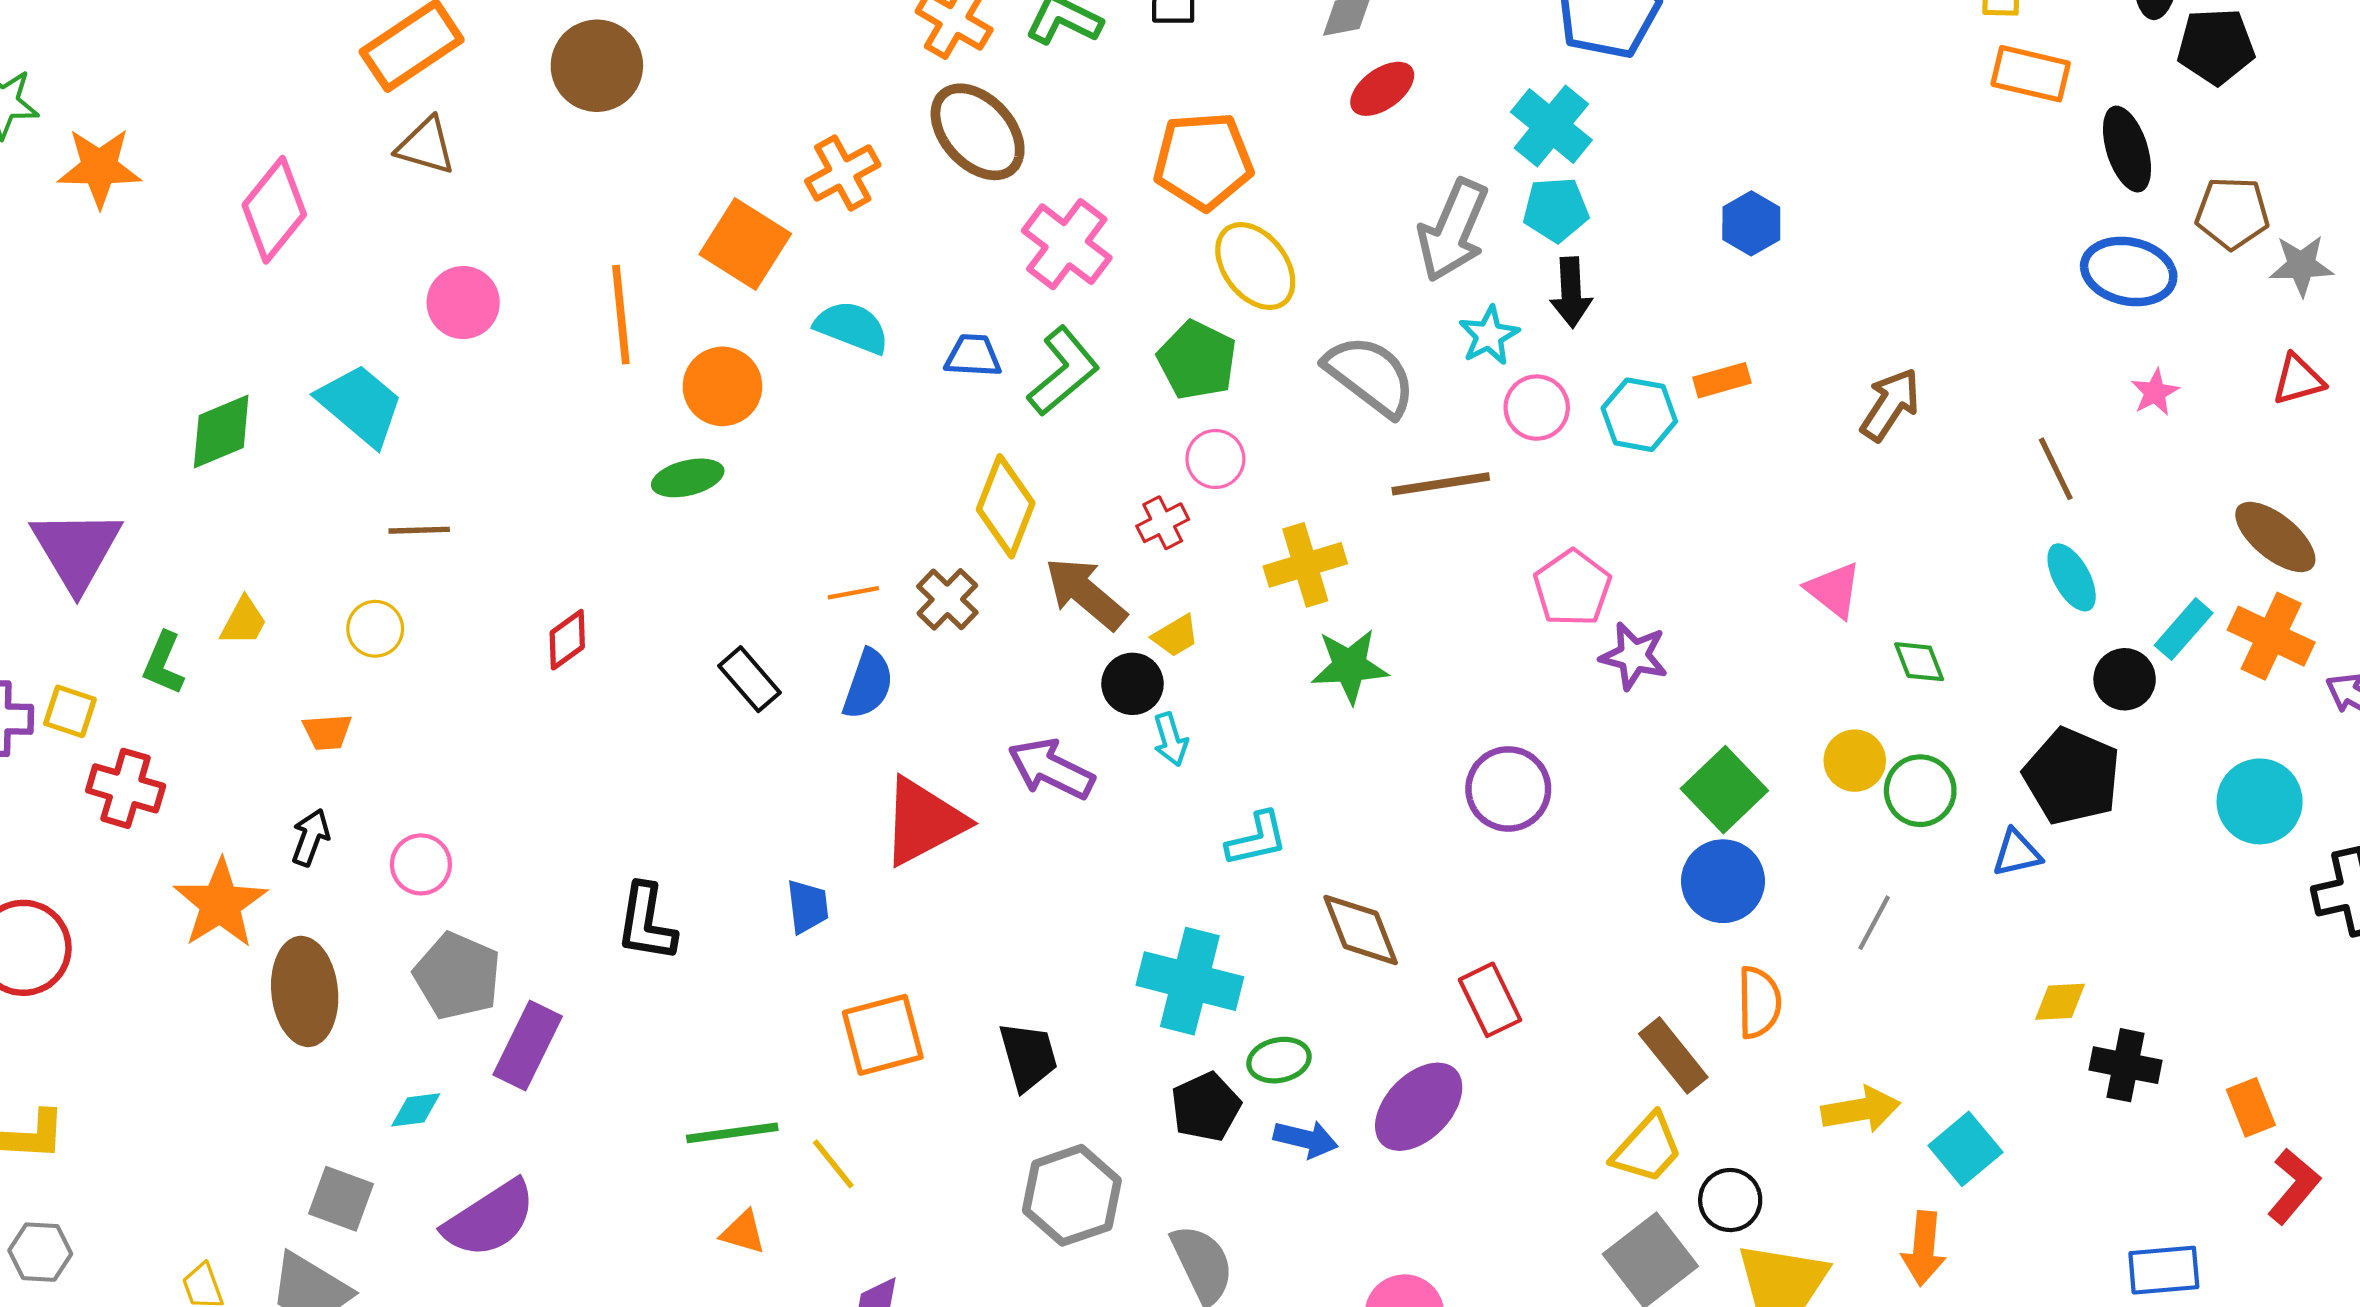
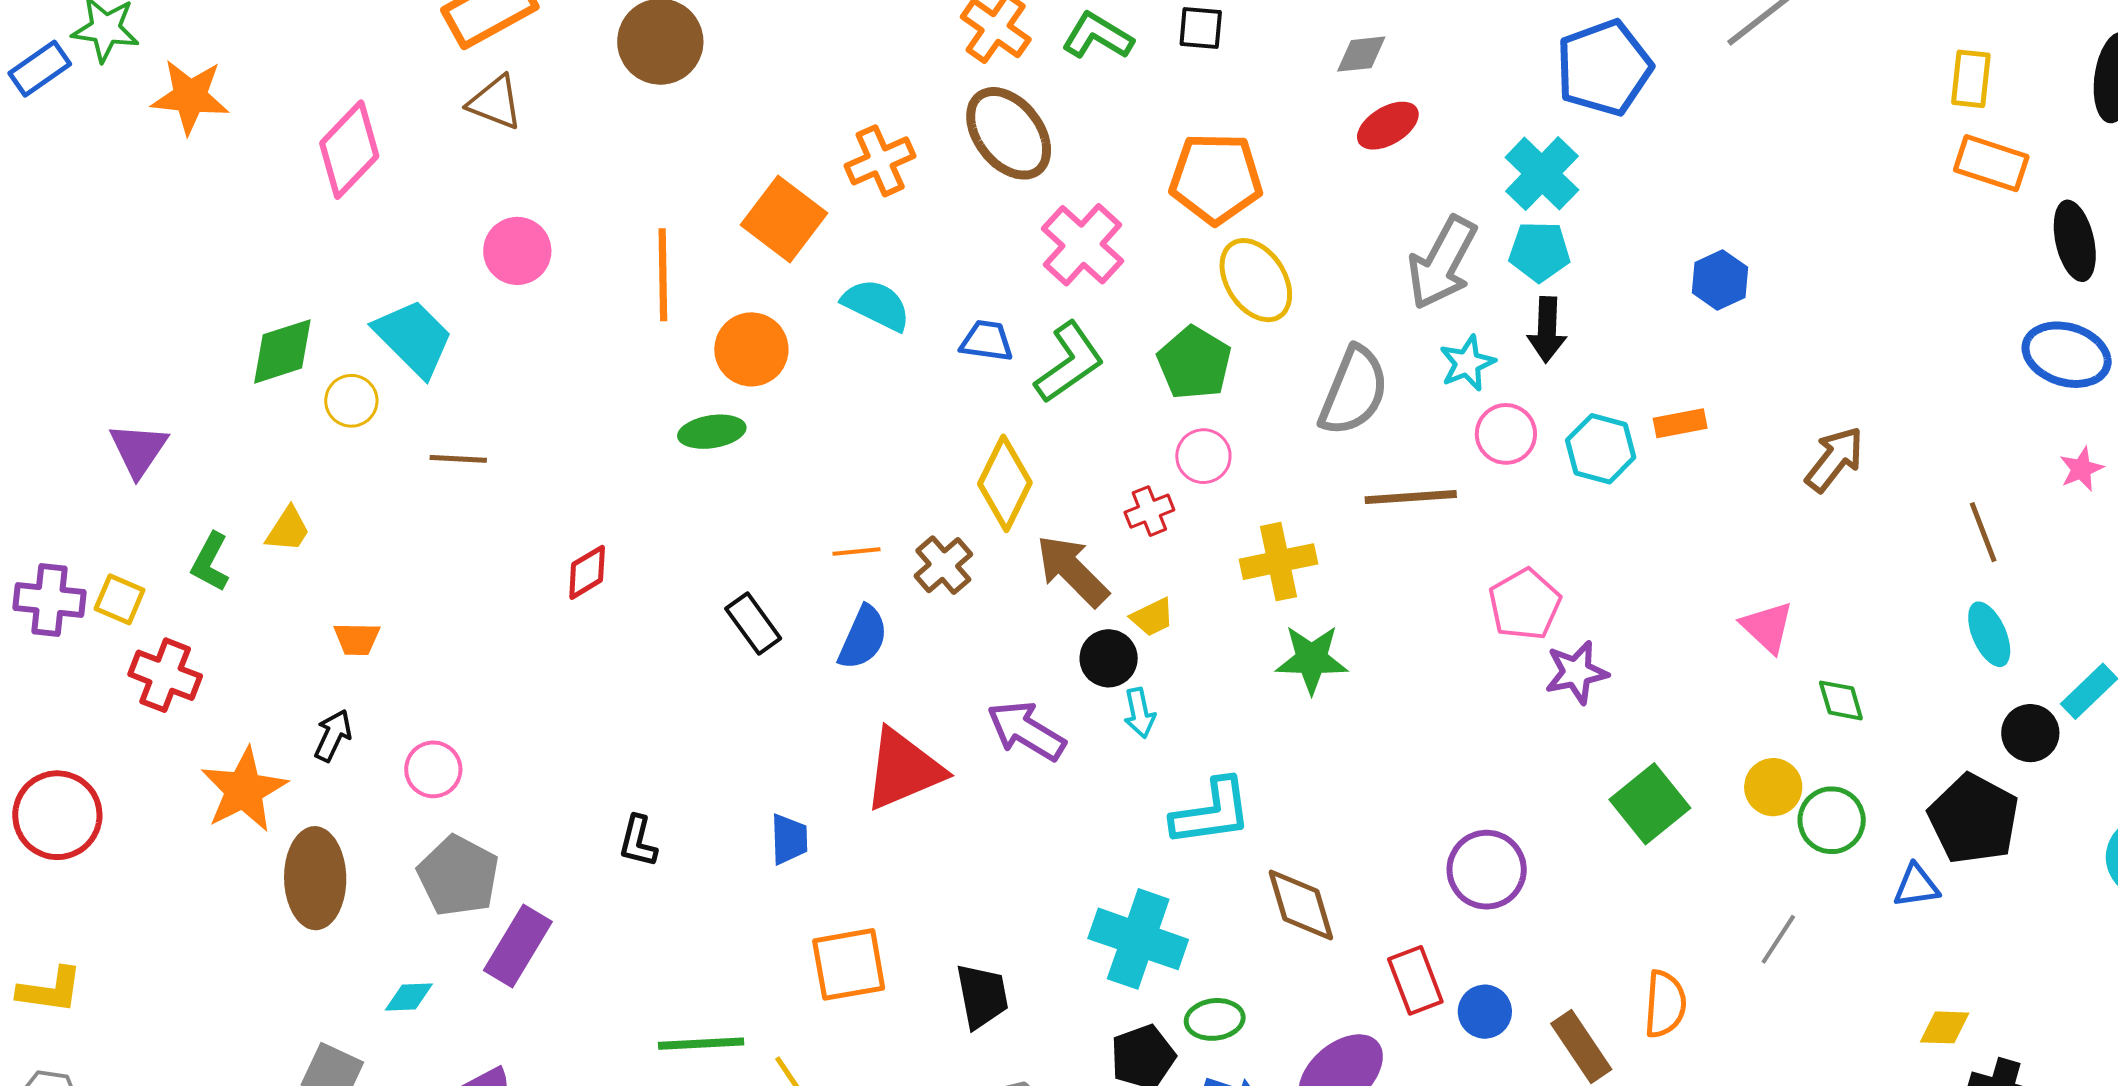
gray semicircle: (1370, 376) -> (1354, 391), turned 70
purple triangle: (76, 550) -> (138, 450), size x0.7
yellow circle: (375, 629) -> (351, 401), moved
purple star: (1634, 656) -> (1576, 672), turned -30
purple circle: (1508, 789) -> (1487, 870), moved
cyan L-shape: (1257, 839) -> (1212, 812), size x1.4
blue circle: (1723, 881) -> (1485, 1012), moved, size x0.7
black L-shape: (646, 923) -> (638, 841), size x0.7

